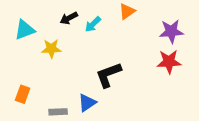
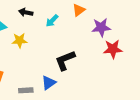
black arrow: (69, 18) -> (26, 12), moved, turned 40
purple star: (171, 31) -> (101, 27), moved

